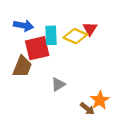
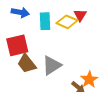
red square: (37, 48) -> (17, 45), moved
brown trapezoid: (22, 67) -> (27, 64), moved, turned 120
gray triangle: (58, 84) -> (52, 65), size x1.5

